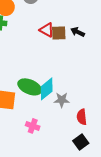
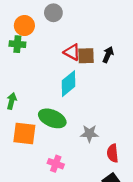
black arrow: (78, 32) -> (108, 55), turned 88
cyan diamond: (47, 89) -> (68, 84), moved

